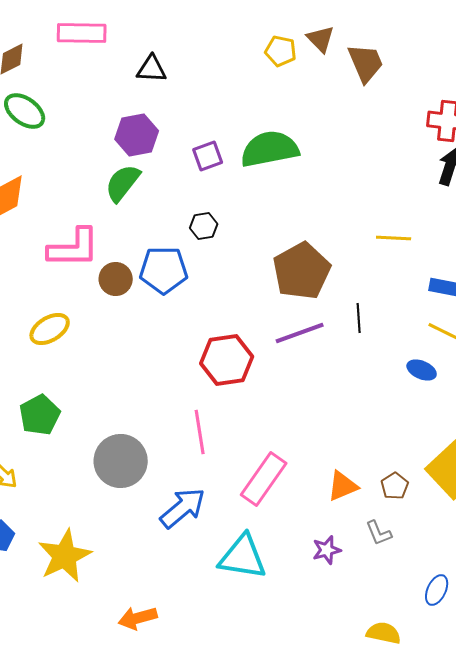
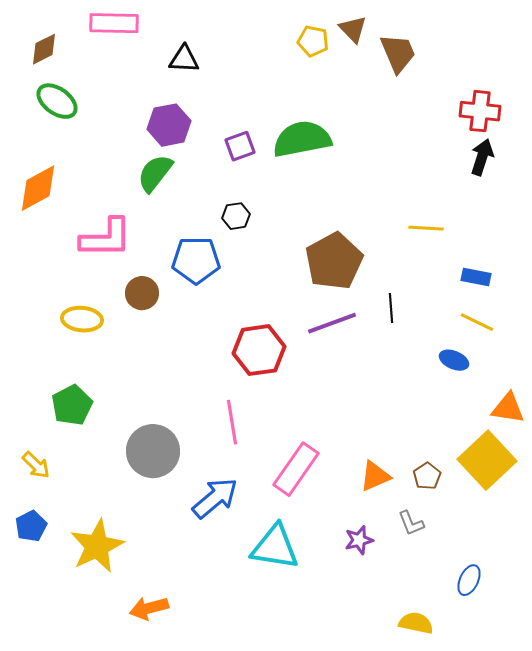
brown circle: (116, 279) -> (142, 293), moved
yellow ellipse: (50, 329) -> (82, 319), turned 36
orange arrow: (138, 618) -> (149, 608), moved

